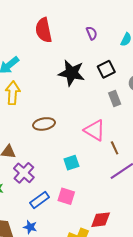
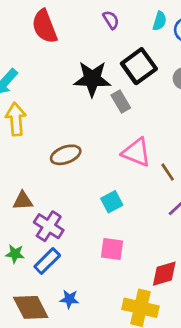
black square: (106, 69) -> (139, 66), size x1.4
gray rectangle: (115, 98) -> (121, 101), moved
blue rectangle: (40, 200) -> (47, 261), moved

